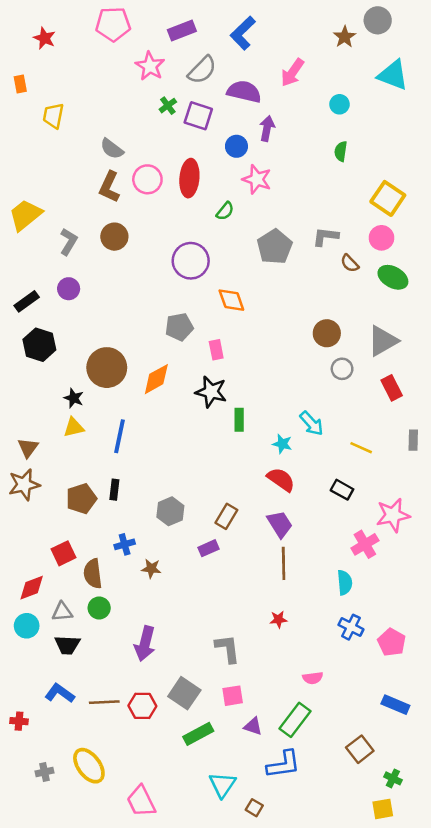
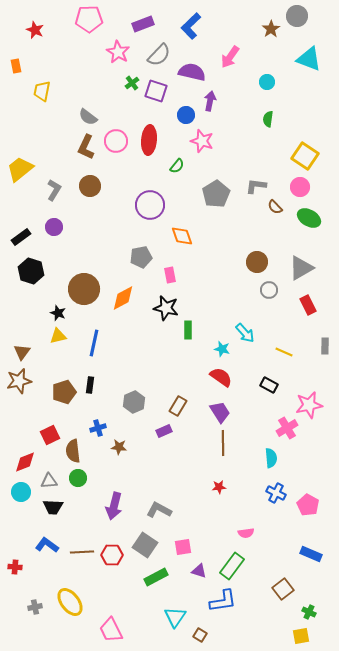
gray L-shape: (228, 649) -> (159, 510), moved, turned -55

